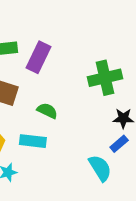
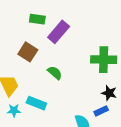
cyan rectangle: (33, 141) -> (36, 103), moved

